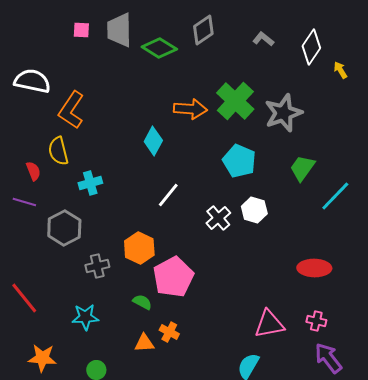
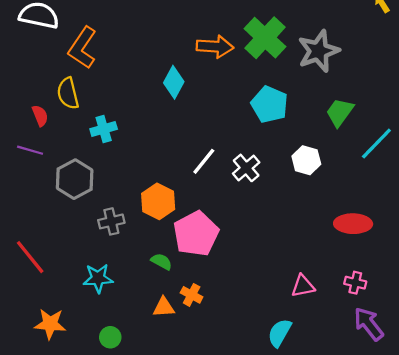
white line: (168, 195) -> (204, 161), moved
white hexagon: (254, 210) -> (306, 160), moved
pink triangle: (269, 324) -> (303, 286), size x0.7

